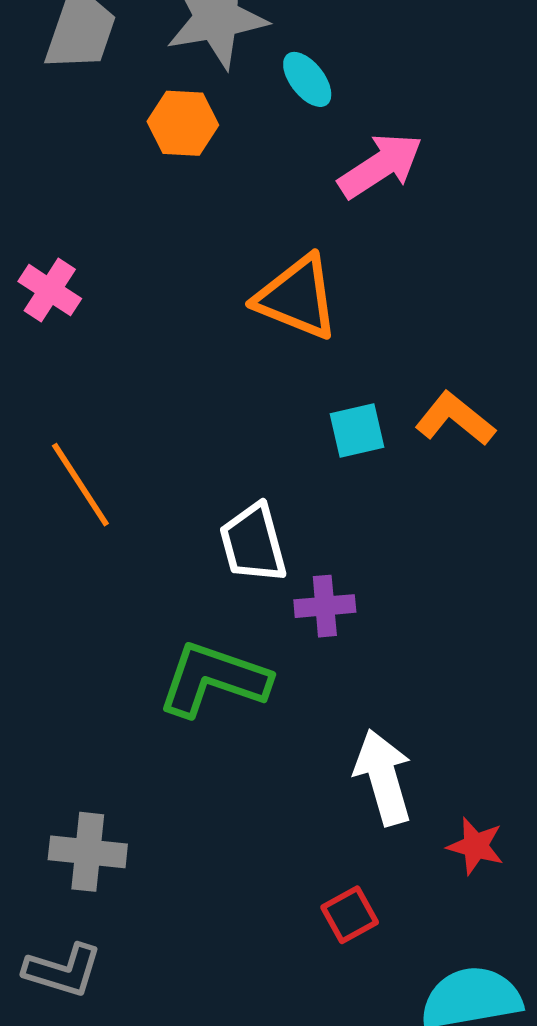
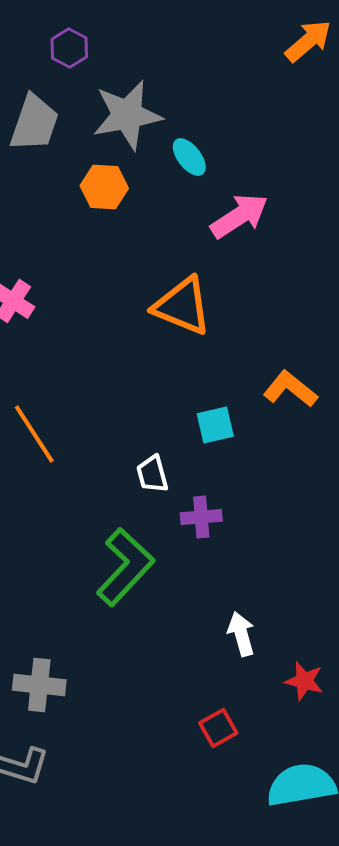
cyan square: (357, 431) -> (215, 425), moved
white trapezoid: (253, 543) -> (152, 474), size x0.7
green L-shape: (214, 679) -> (125, 567), turned 114
white arrow: (383, 777) -> (241, 634), size x0.7

